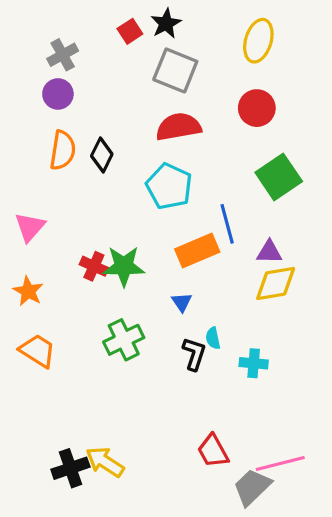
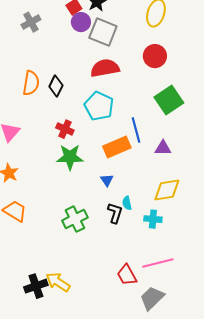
purple circle: (58, 94) -> (81, 22), moved
red cross: (94, 266) -> (65, 129), moved
yellow diamond: (276, 283) -> (167, 190), moved
green cross: (124, 340) -> (75, 219), moved
pink line: (280, 463) -> (158, 263), moved

